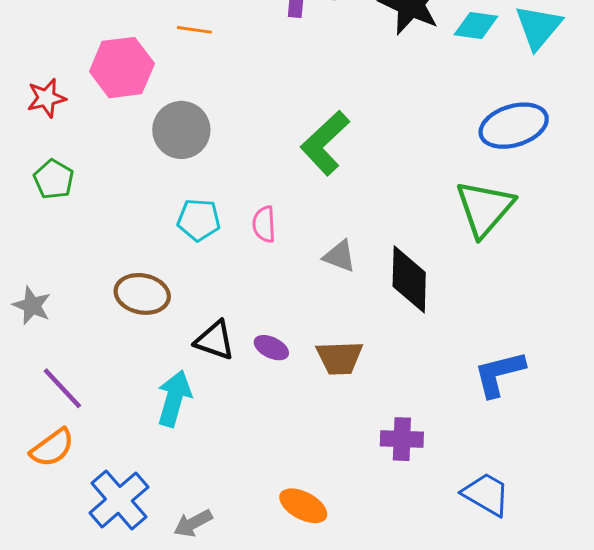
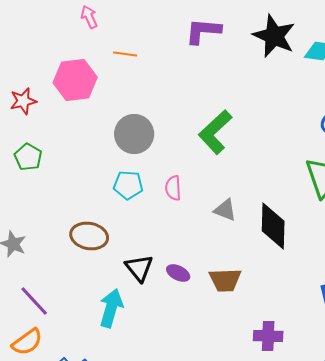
gray circle: (181, 130) -> (134, 134), moved
black triangle: (215, 340) -> (139, 268), turned 32

